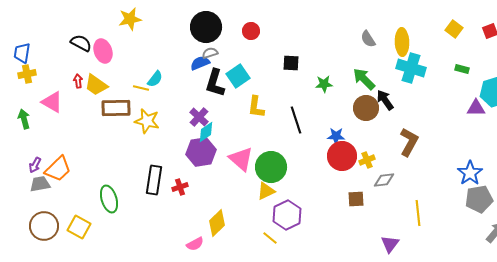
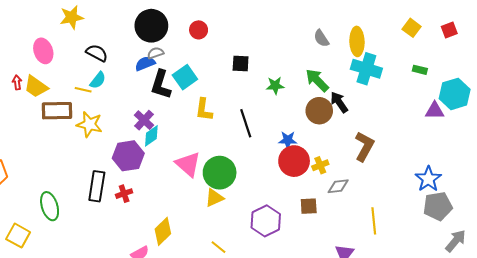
black semicircle: (81, 43) -> (97, 53), moved
purple hexagon: (201, 152) -> (128, 156), moved
purple hexagon: (287, 215) -> (266, 221), moved

